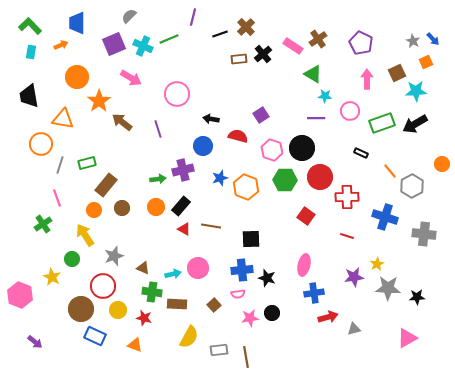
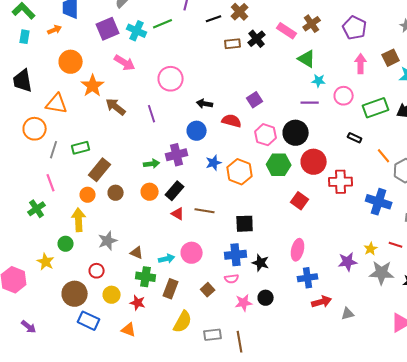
yellow arrow: (85, 235) -> (79, 220), turned 30
red line: (347, 236) -> (396, 245), moved
red circle: (103, 286) -> (97, 271), size x0.6
brown rectangle: (177, 304) -> (171, 289), turned -72

